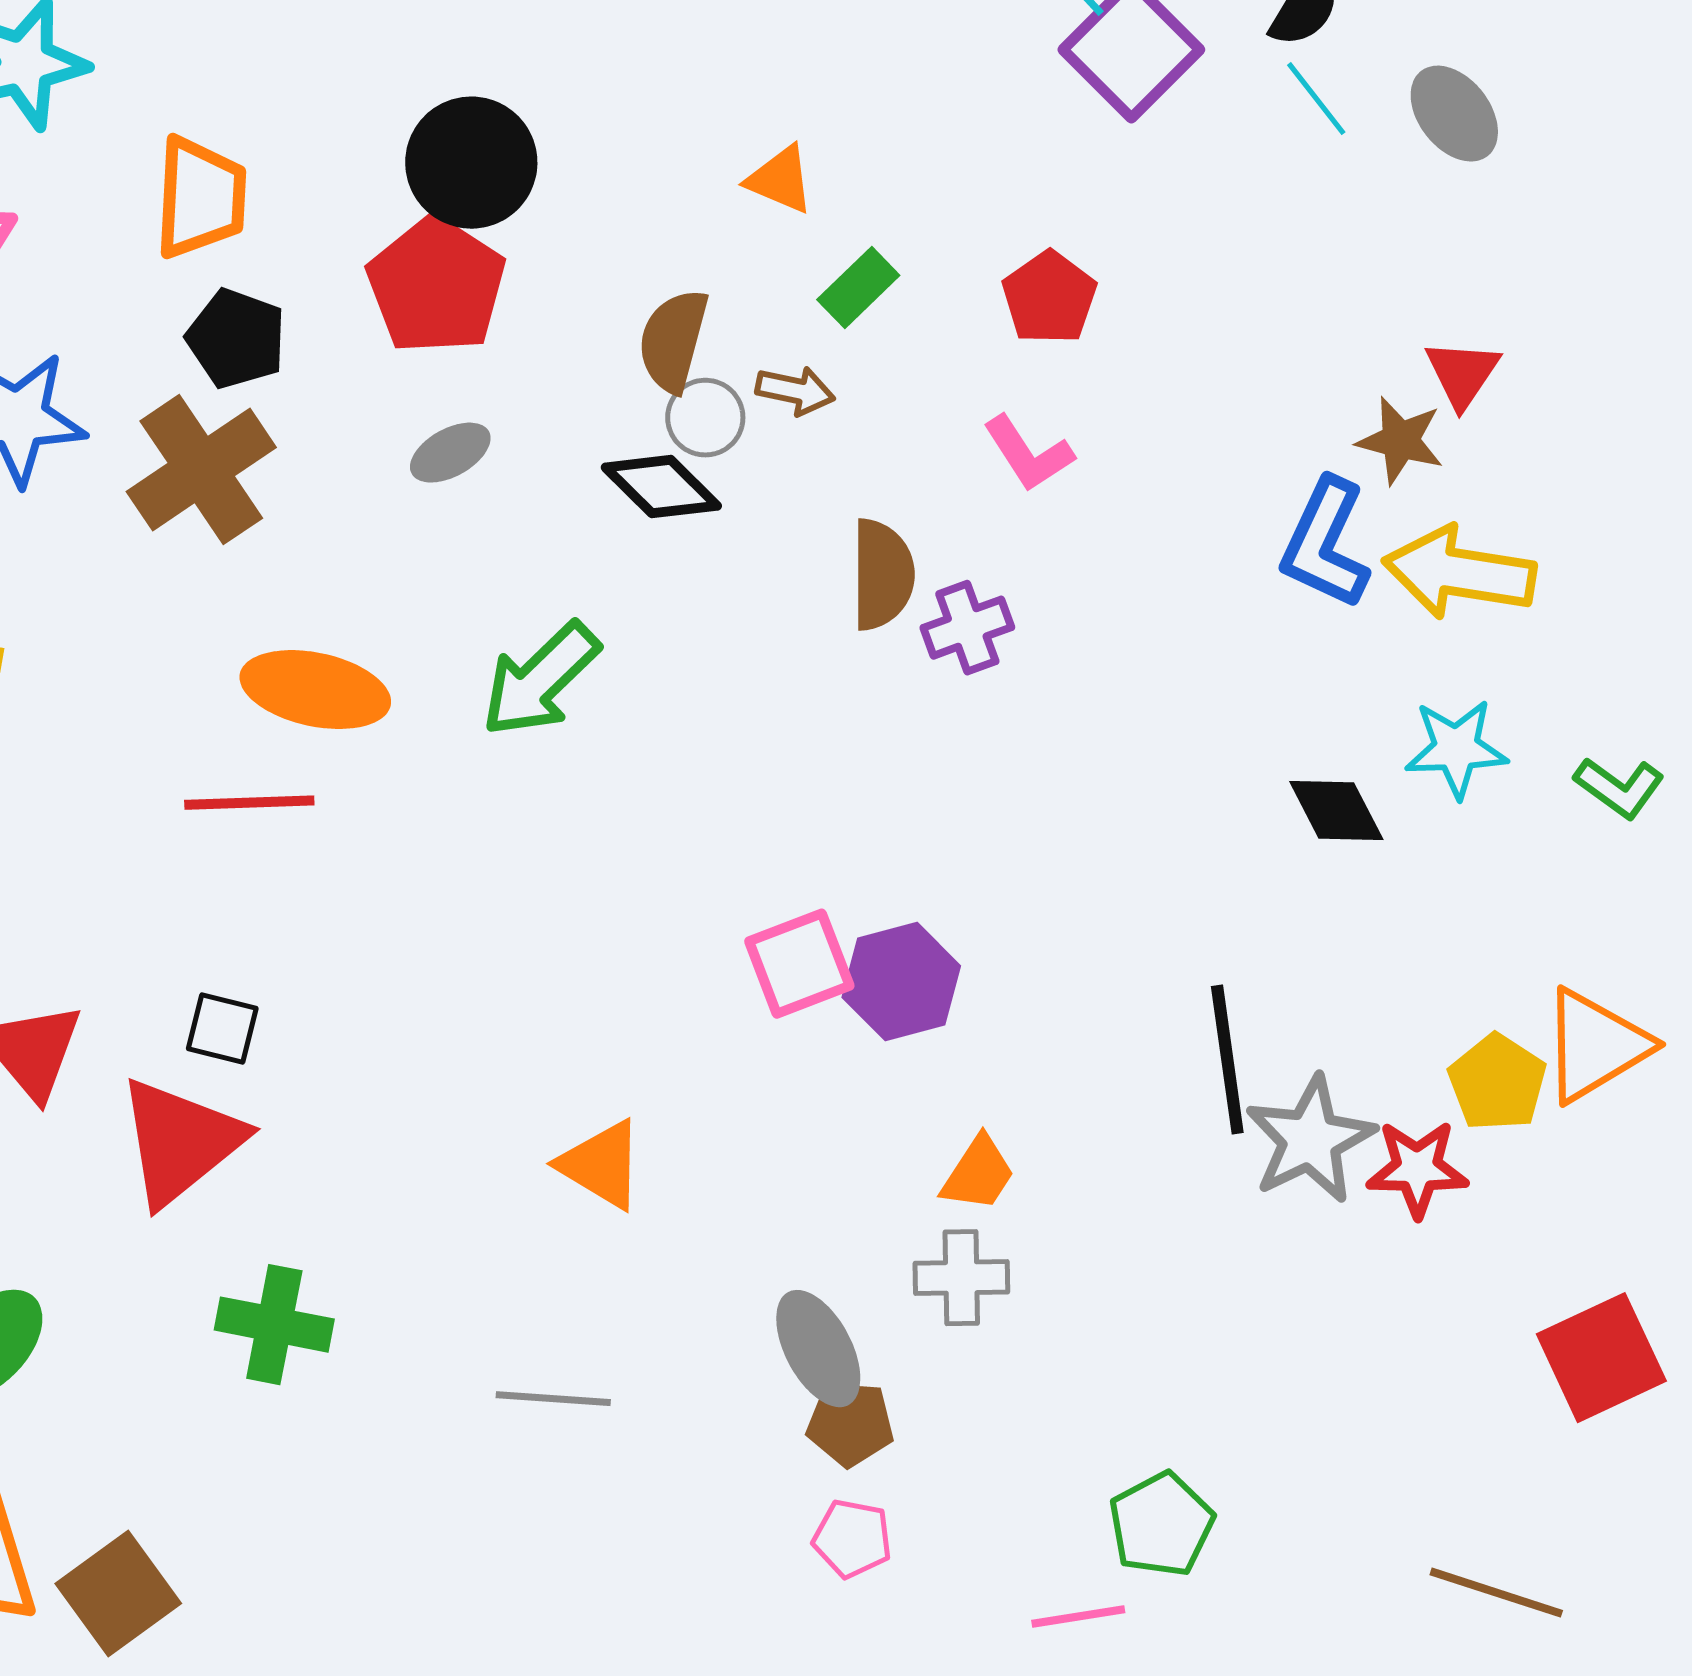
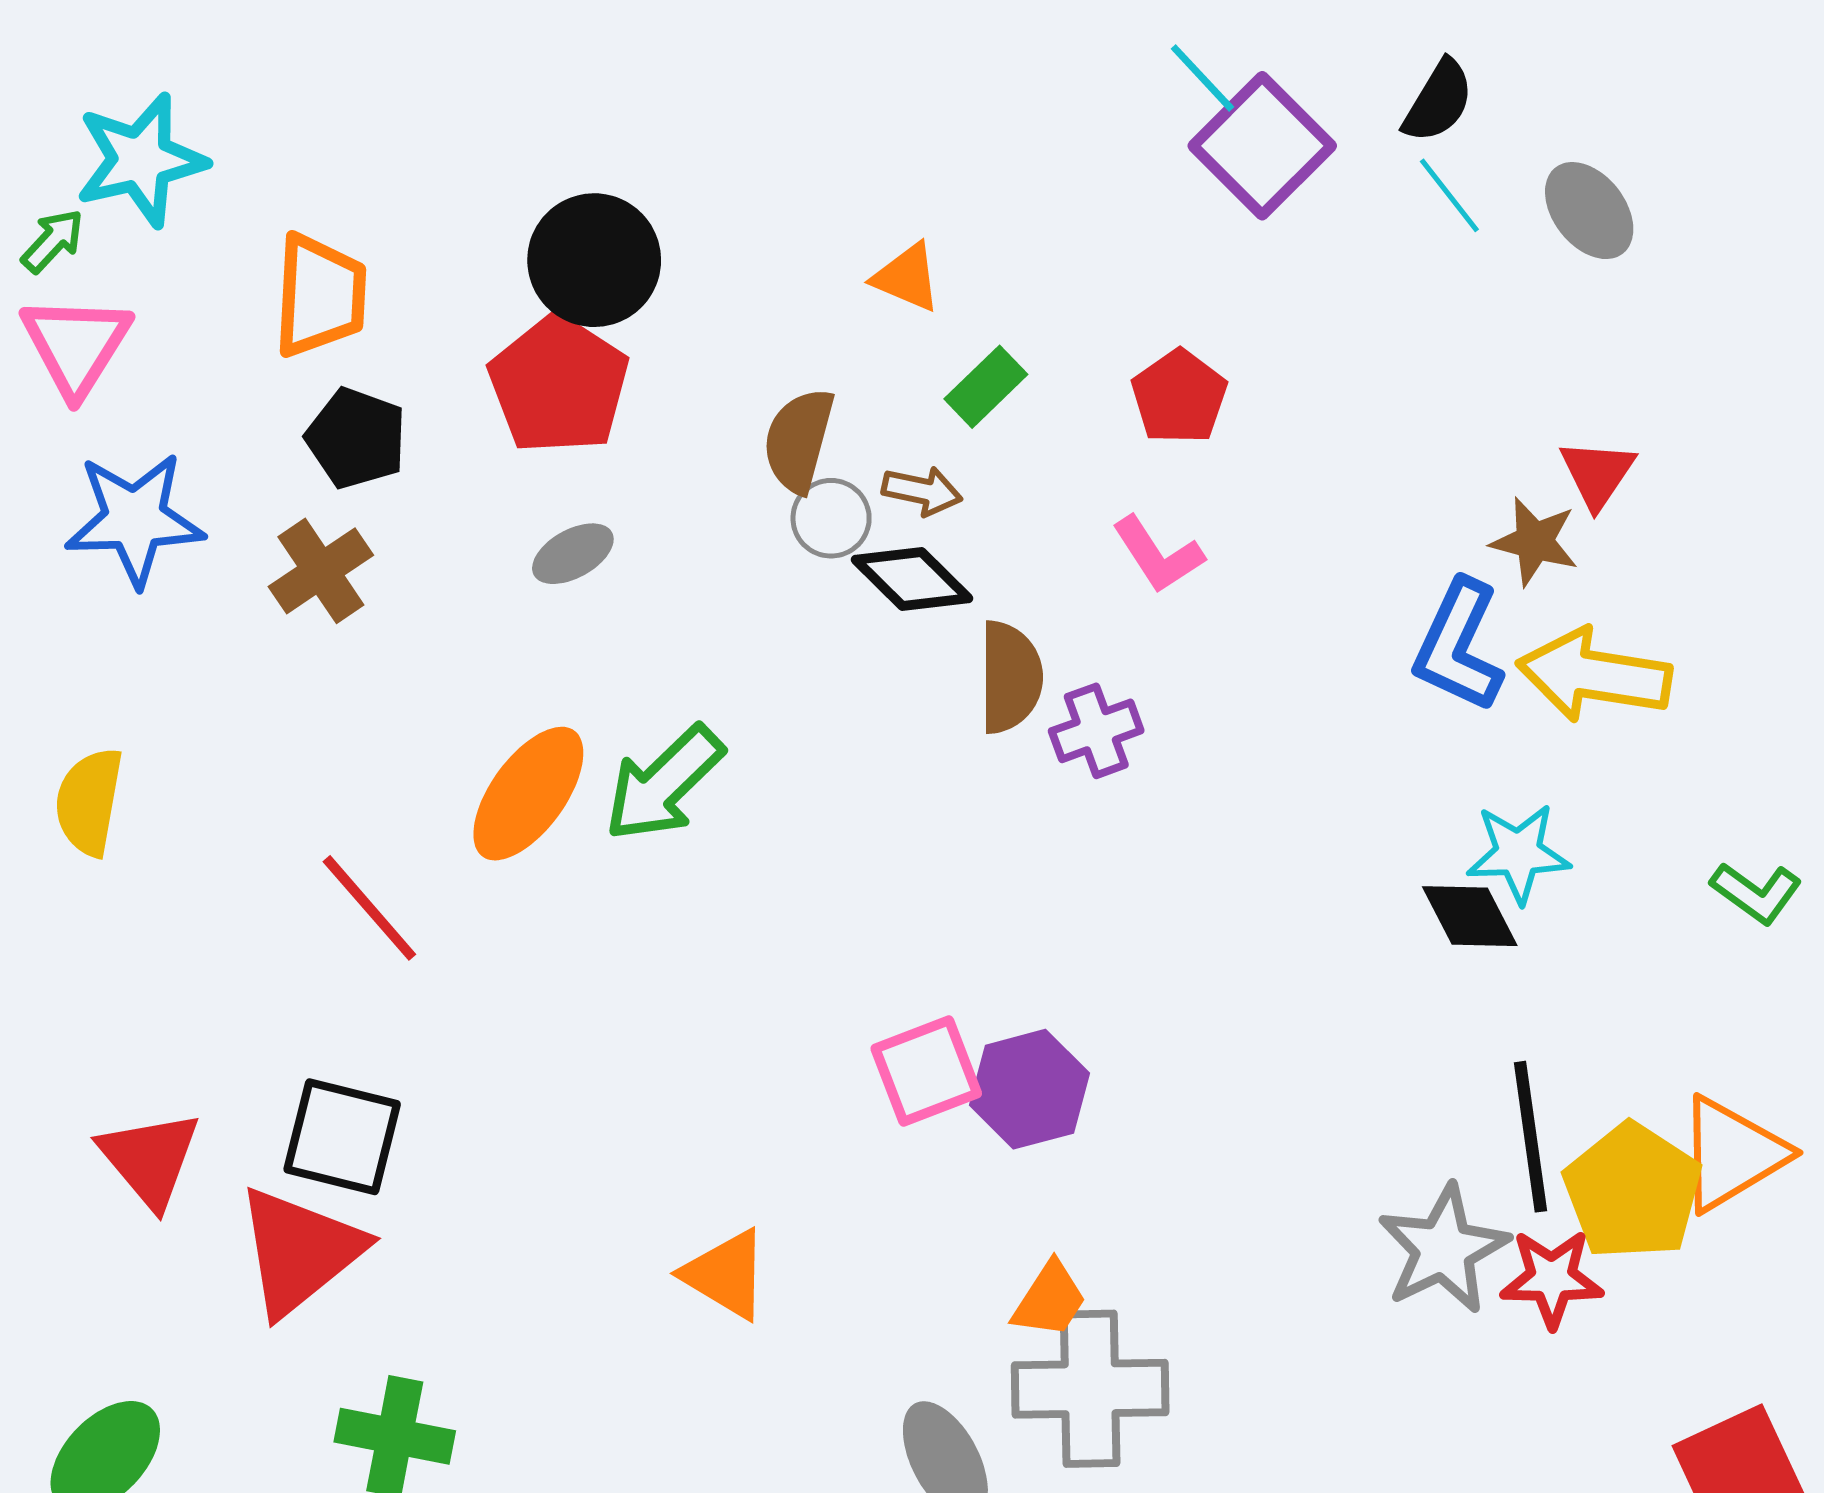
brown cross: (201, 470) -> (321, 571), size x0.7
black diamond: (661, 487) -> (912, 579), moved
orange ellipse: (315, 690) -> (528, 794), moved, turned -66
cyan star: (1456, 749) -> (1518, 853), moved
red line: (249, 803) -> (369, 908), turned 51
black square: (222, 1029) -> (342, 1137), size x1.6
black line: (1227, 1060) -> (1530, 1137), moved
yellow pentagon: (1497, 1083) -> (1633, 1191), size x1.4
orange trapezoid: (978, 1174) -> (1050, 1300), moved
gray cross: (961, 1278) -> (1090, 1389), size x1.6

